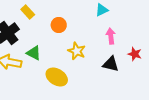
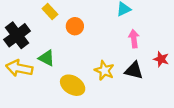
yellow rectangle: (28, 12) -> (50, 11), moved
yellow star: (77, 51) -> (104, 70), moved

